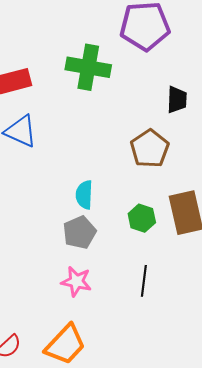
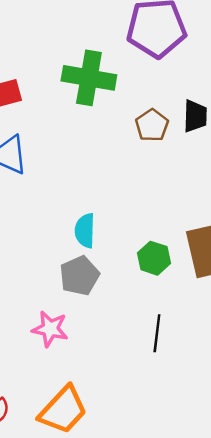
brown pentagon: (150, 149) -> (152, 125), moved, size x0.7
pink star: (76, 281) -> (50, 329), moved

